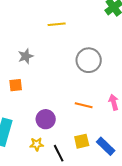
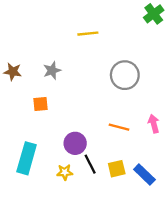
black line: (59, 153) -> (90, 164), moved

